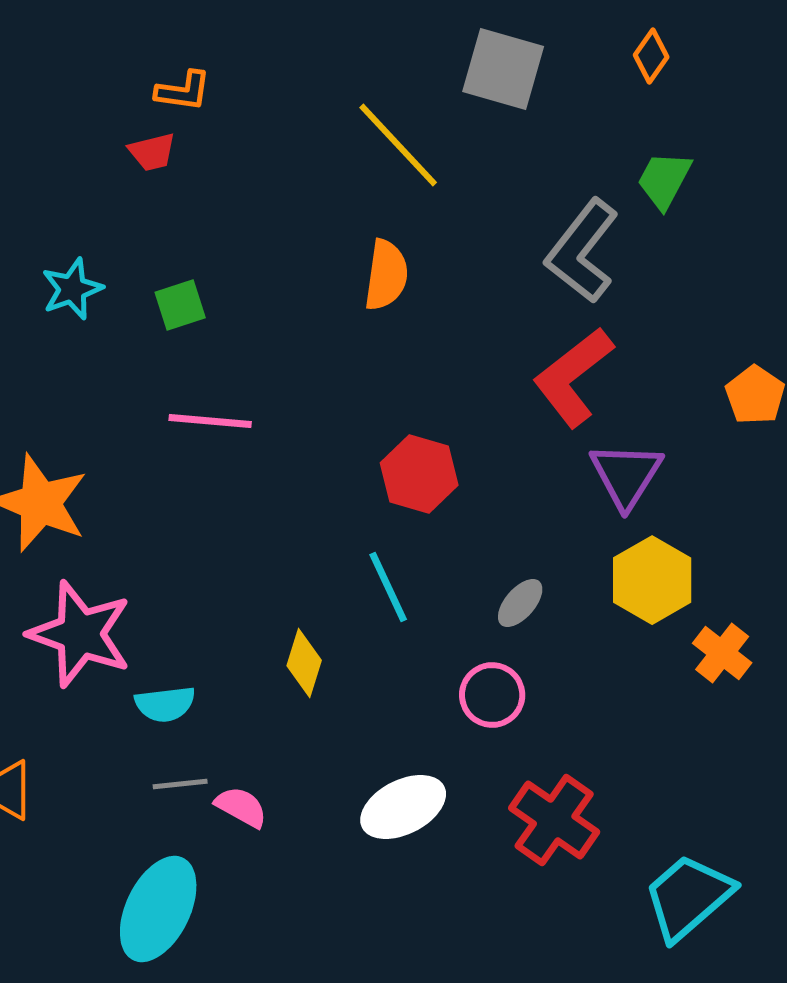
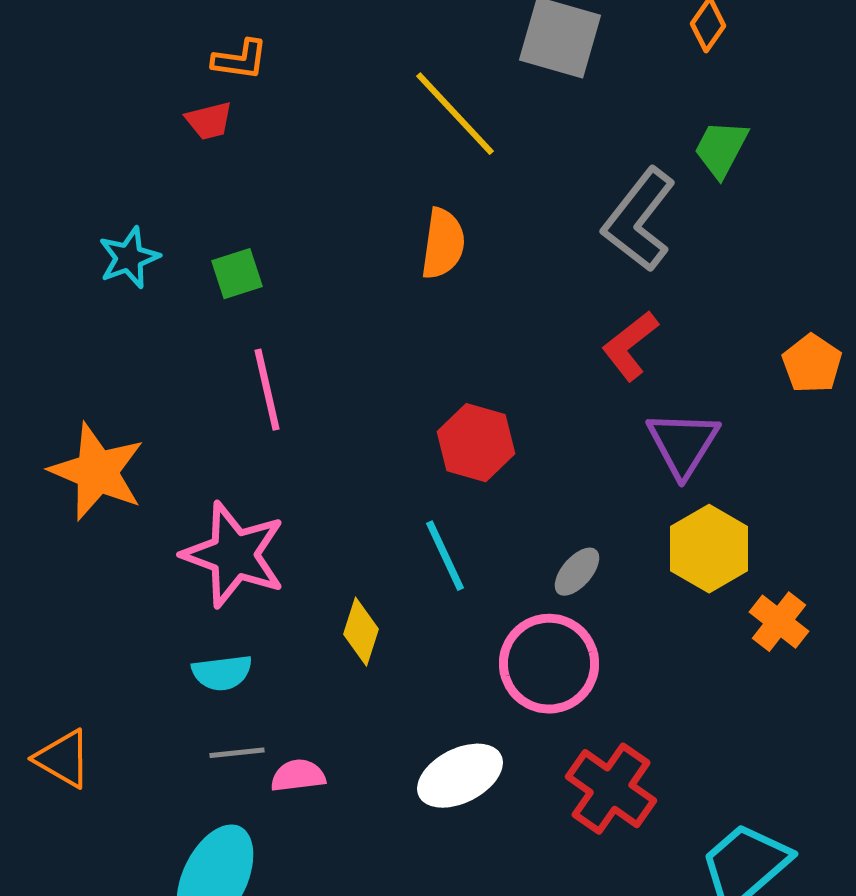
red L-shape: (573, 377) -> (630, 346), size x0.7
pink line: (210, 421) -> (267, 390), turned 72
pink star: (80, 634) -> (234, 555), moved
pink circle: (492, 695) -> (549, 664), size x1.5
pink semicircle: (241, 807) -> (298, 776), turned -36

